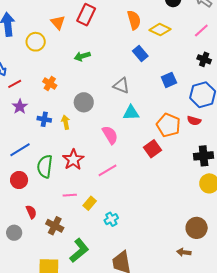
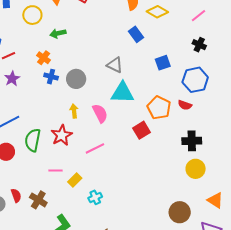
green arrow: (82, 56) -> (58, 33), moved
cyan triangle: (131, 113) -> (122, 93), size x1.4
blue cross: (44, 119) -> (51, 77), moved
yellow arrow: (66, 122) -> (74, 111), moved
red semicircle: (31, 212) -> (16, 196), moved

